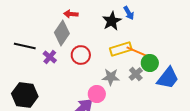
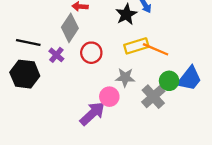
green circle: (150, 63) -> (169, 81), moved
gray cross: (136, 74) -> (153, 97), moved, size x1.5
black hexagon: (25, 95) -> (25, 74), moved

